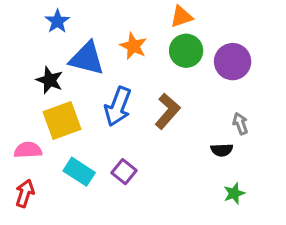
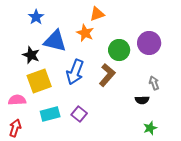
orange triangle: (181, 17) -> (97, 14), moved
green circle: (186, 51) -> (119, 50), moved
cyan rectangle: (79, 172) -> (50, 114), turned -48

